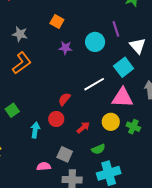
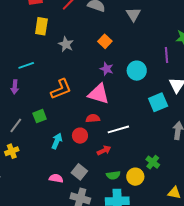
purple line: (116, 29) -> (166, 55), moved
orange L-shape: (22, 63) -> (61, 89), moved
white line: (94, 84) -> (118, 129), moved
pink triangle: (122, 98) -> (99, 94), moved
red semicircle: (64, 99) -> (93, 118), turned 32
yellow circle: (111, 122) -> (135, 177), moved

